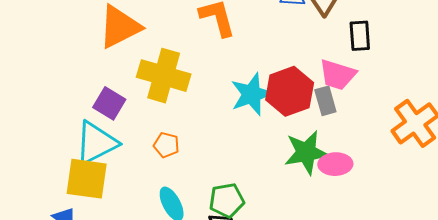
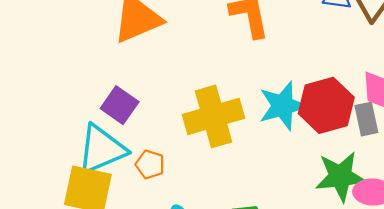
yellow cross: (164, 76) -> (213, 116), moved, turned -36
orange pentagon: (166, 145) -> (150, 164), moved

